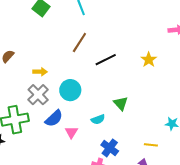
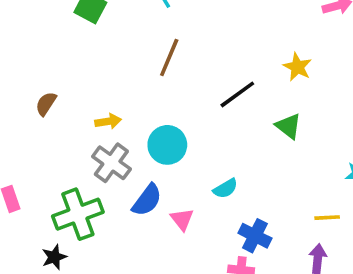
black line: (106, 60) -> (237, 94), moved
green triangle: (121, 103) -> (288, 126), moved

